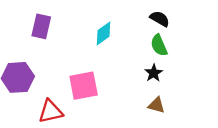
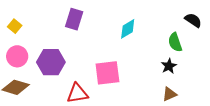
black semicircle: (160, 19) -> (193, 20), moved
brown triangle: (156, 105) -> (169, 94), turned -42

